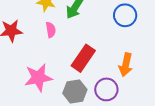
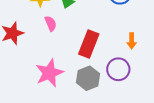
orange arrow: (126, 65) -> (132, 41), size x0.7

